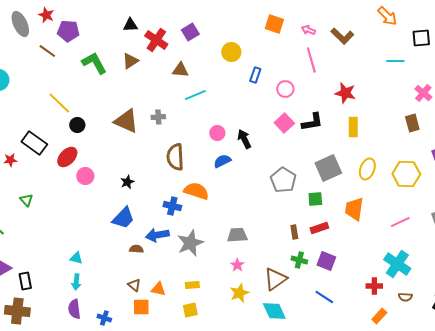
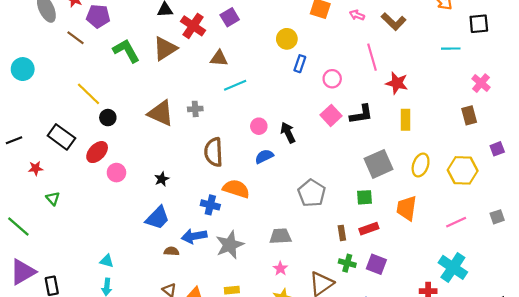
yellow circle: (231, 52) -> (287, 39), moved
pink line: (311, 60) -> (372, 57), moved
brown triangle: (130, 61) -> (165, 49), size x1.4
red star: (10, 160) -> (36, 168), moved
gray pentagon: (283, 180) -> (312, 193), moved

